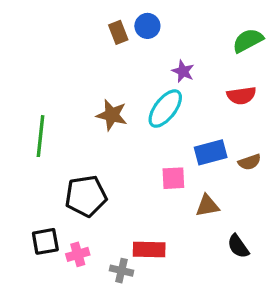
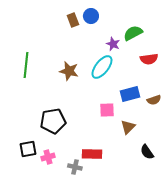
green semicircle: (248, 41) -> (133, 33), moved
green line: (41, 136) -> (26, 65), moved
brown triangle: (207, 206) -> (128, 127), turned -35

